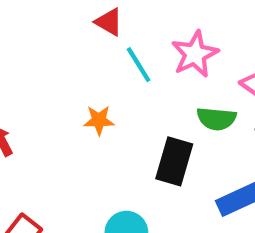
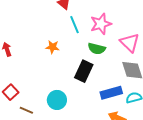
green semicircle: (216, 119) -> (97, 49), moved

